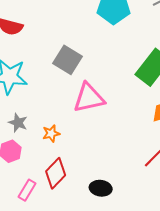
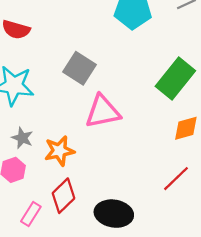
orange star: (51, 133) -> (59, 151), size x1.5
black ellipse: (101, 188) -> (114, 214), size x1.5

